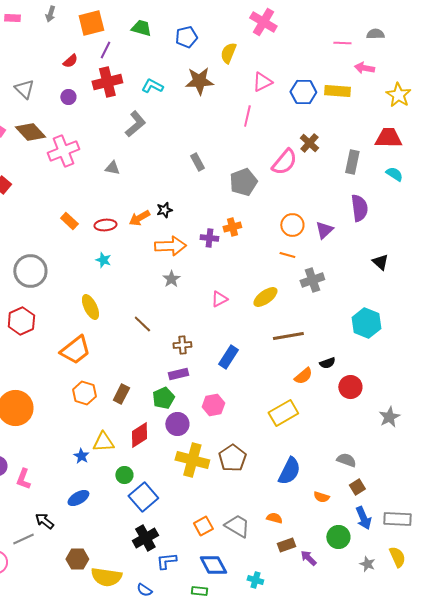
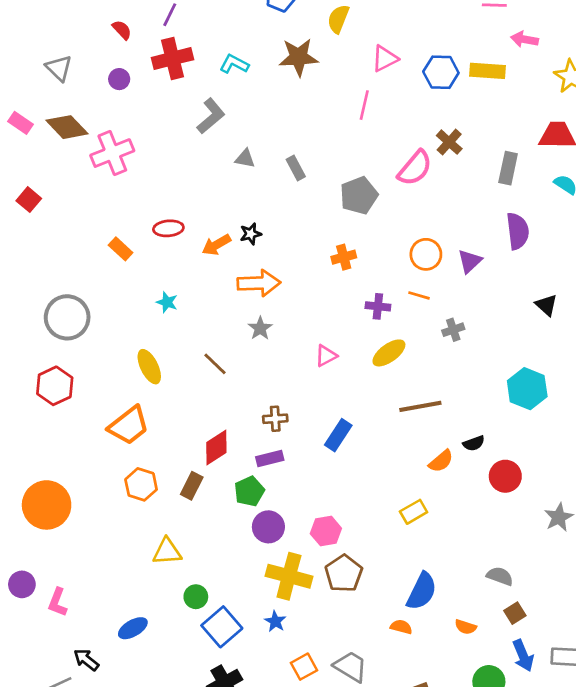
red semicircle: (70, 61) -> (122, 30), turned -91
gray triangle: (112, 168) -> (245, 159), moved
red ellipse: (105, 225) -> (168, 228), moved
purple cross: (209, 238) -> (378, 306), moved
gray cross: (312, 280) -> (453, 330), size x0.7
brown line: (142, 324) -> (215, 364), moved
pink hexagon: (213, 405) -> (326, 531), moved
yellow rectangle: (283, 413) -> (414, 512), size x0.7
red diamond: (139, 435) -> (216, 447), moved
blue star: (81, 456) -> (275, 621), moved
orange semicircle: (274, 518) -> (401, 627), moved

